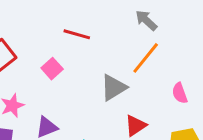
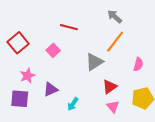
pink semicircle: (180, 93) -> (138, 64), turned -144

